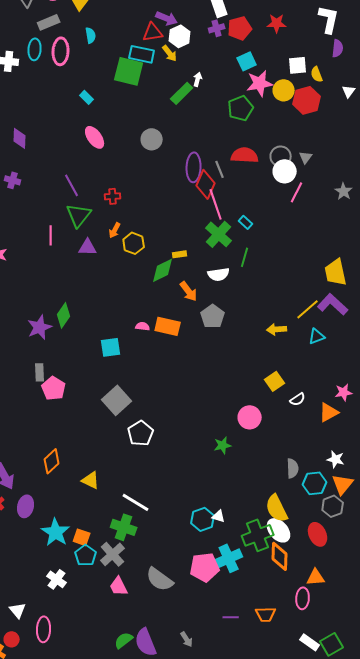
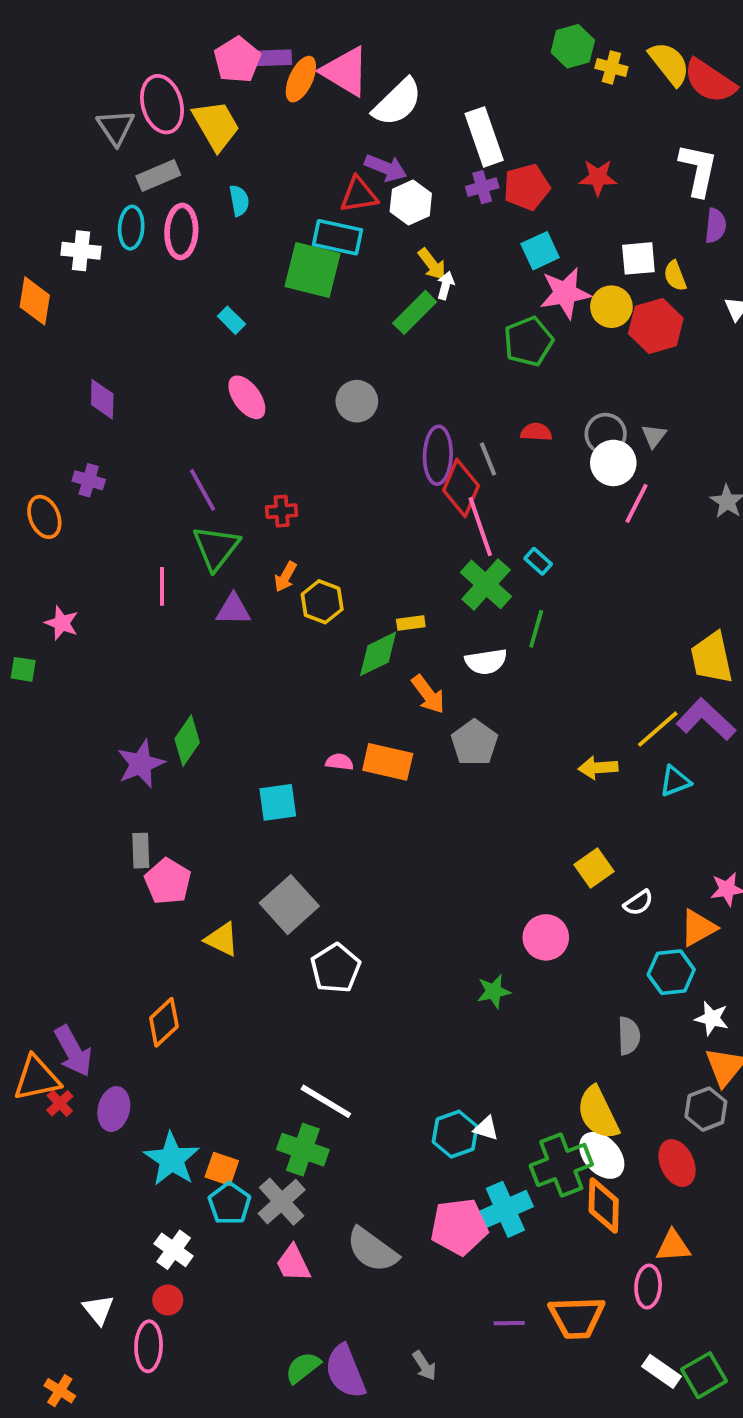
yellow arrow: (170, 53) -> (432, 264), moved
red semicircle: (245, 155) -> (536, 432), size x0.6
yellow triangle: (91, 480) -> (222, 939), moved
cyan hexagon: (315, 483) -> (671, 972), moved
orange trapezoid: (266, 614) -> (577, 1317), size x1.4
red circle: (12, 639) -> (168, 1300), moved

